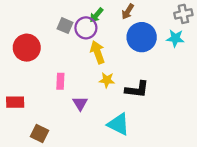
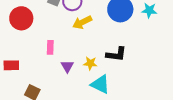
yellow arrow: (98, 52) -> (82, 22), turned -96
yellow star: (107, 80) -> (90, 63), moved

